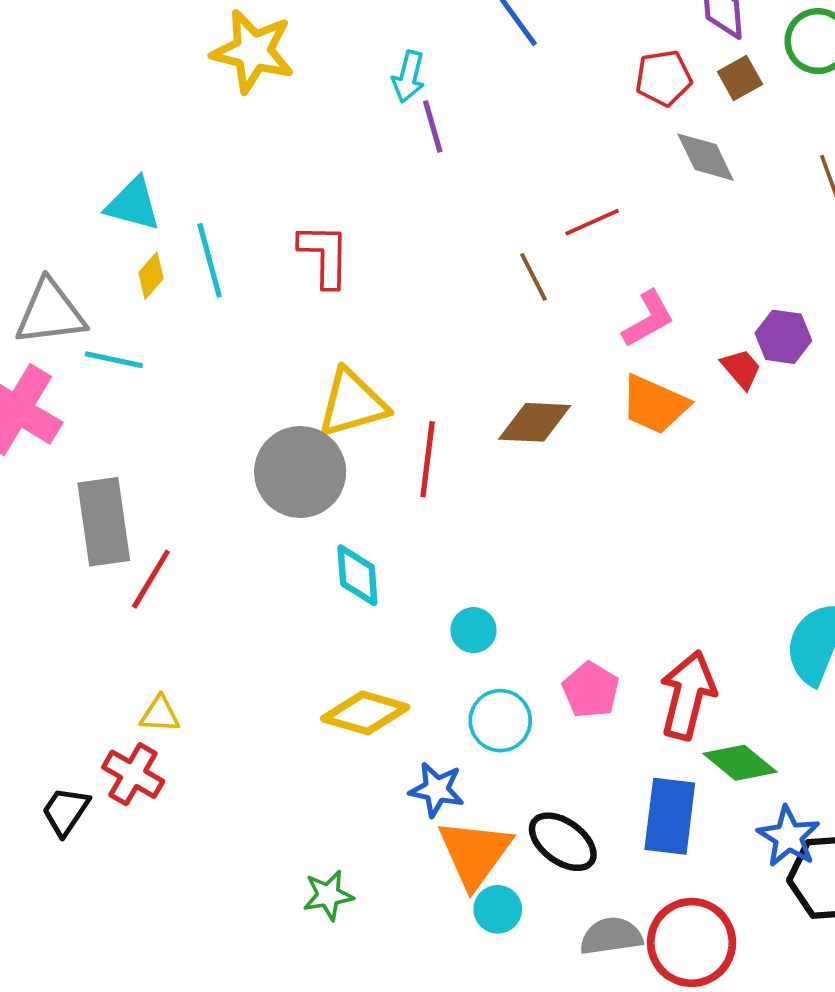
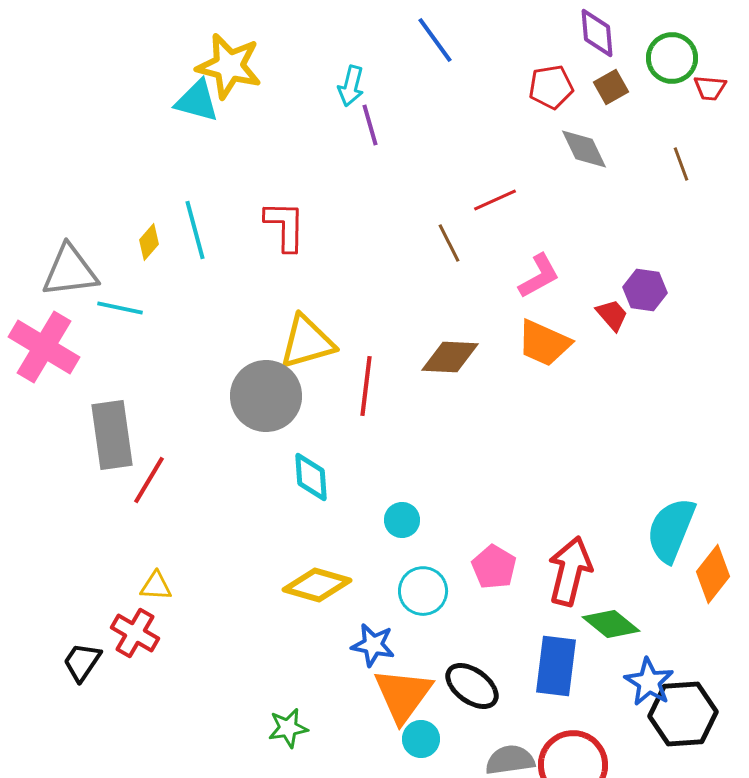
cyan triangle: (133, 204) -> (197, 101), moved

